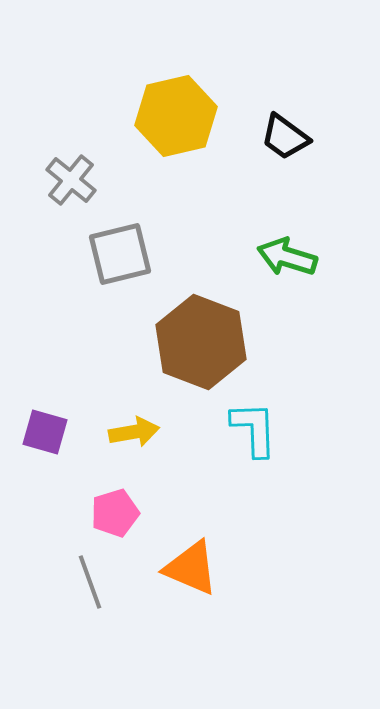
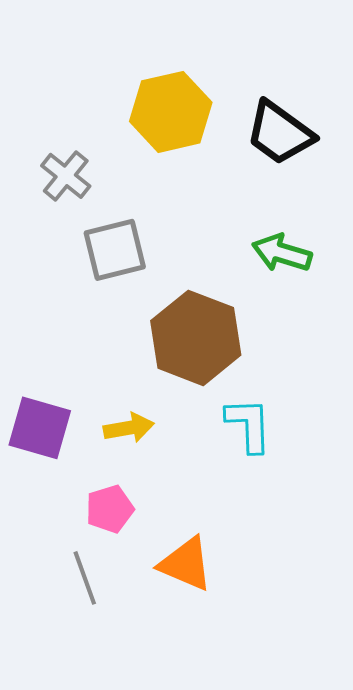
black trapezoid: (285, 137) -> (280, 133), size x1.4
purple square: (45, 432) -> (40, 428), size x1.4

